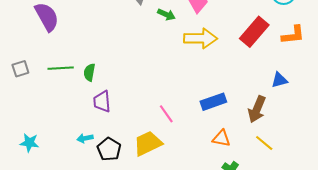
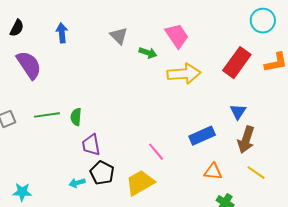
blue triangle: (279, 80) -> (238, 112), moved, turned -36
black pentagon: (109, 149) -> (102, 173), moved

